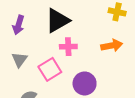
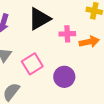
pink cross: (68, 47) -> (67, 34), moved

